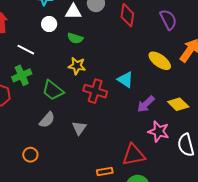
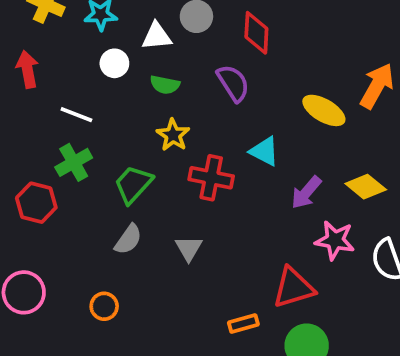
purple semicircle: (168, 20) -> (233, 83), moved
yellow star: (77, 66) -> (173, 135), turned 30
green trapezoid: (53, 90) -> (133, 184), turned 100

